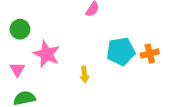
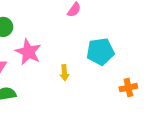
orange cross: (150, 54) -> (128, 88), moved

